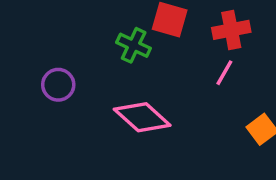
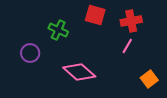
green cross: (134, 45) -> (58, 30), moved

